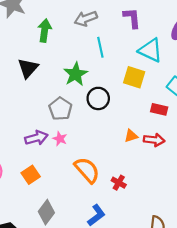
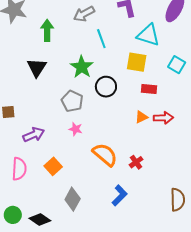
red rectangle: (159, 109) -> (149, 89), moved
purple arrow: (36, 138) -> (34, 135), moved
red cross: (119, 183) -> (136, 162), turned 32

